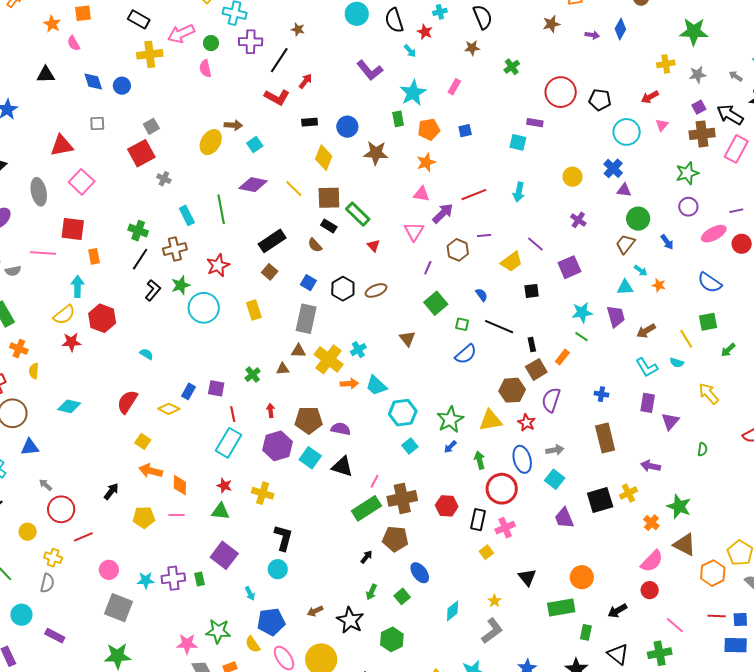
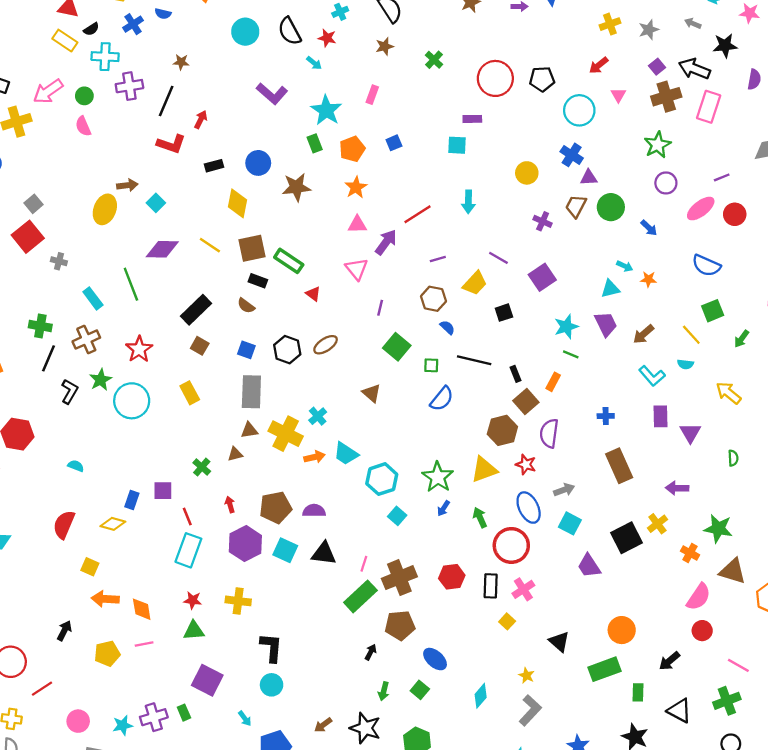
brown trapezoid: (625, 244) -> (576, 206), moved
brown hexagon: (458, 250) -> (433, 299), moved

